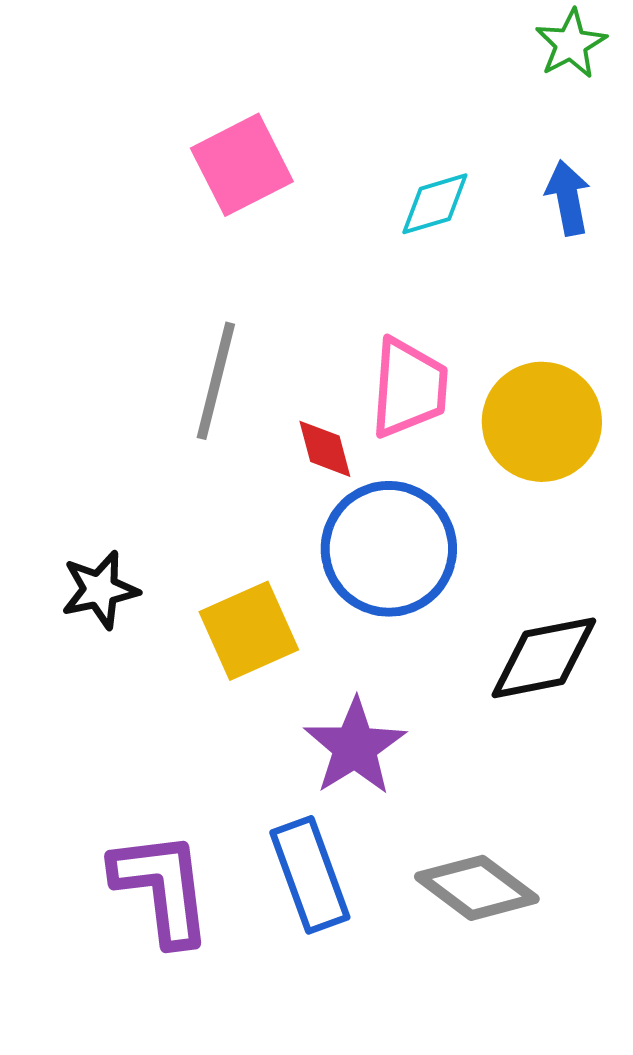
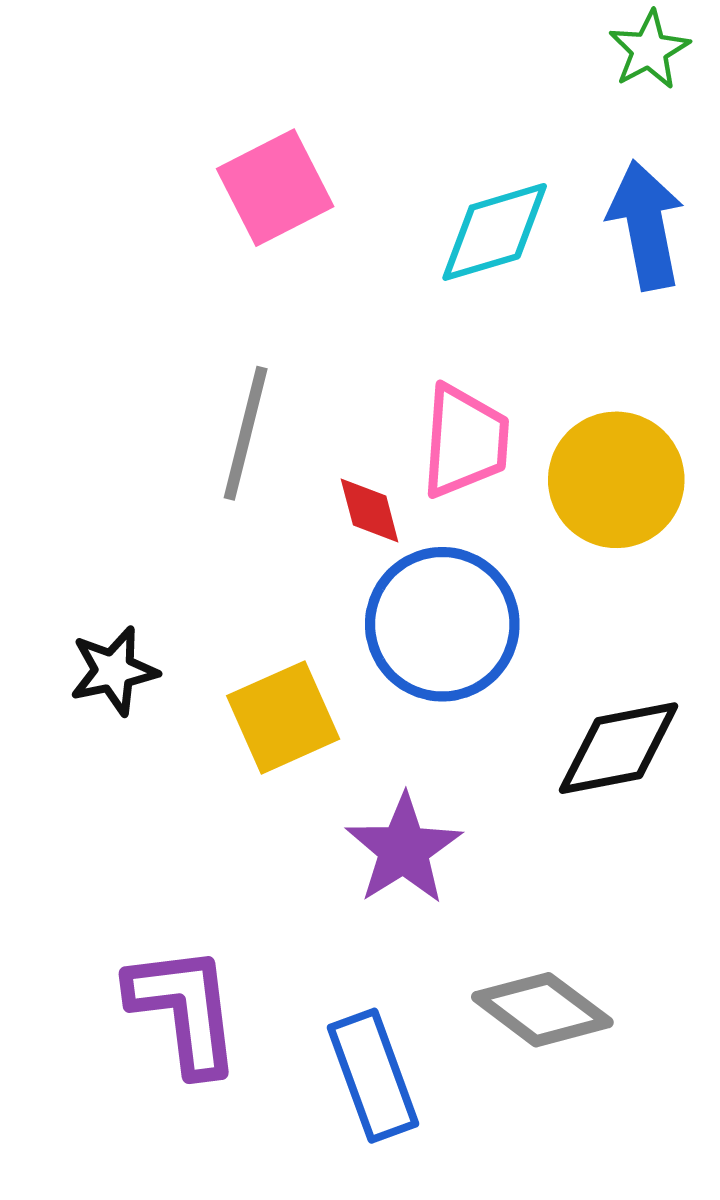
blue arrow: (568, 198) -> (646, 225), size x1.5
cyan diamond: (435, 204) -> (495, 232), size x1.4
blue rectangle: (310, 875) -> (373, 1076), moved

